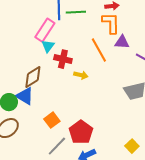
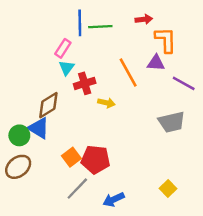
orange L-shape: (111, 23) -> (166, 40), moved
pink rectangle: (45, 30) -> (63, 48), size x0.7
red cross: (63, 59) -> (85, 83), turned -30
red pentagon: (81, 132) -> (95, 160), moved, turned -30

